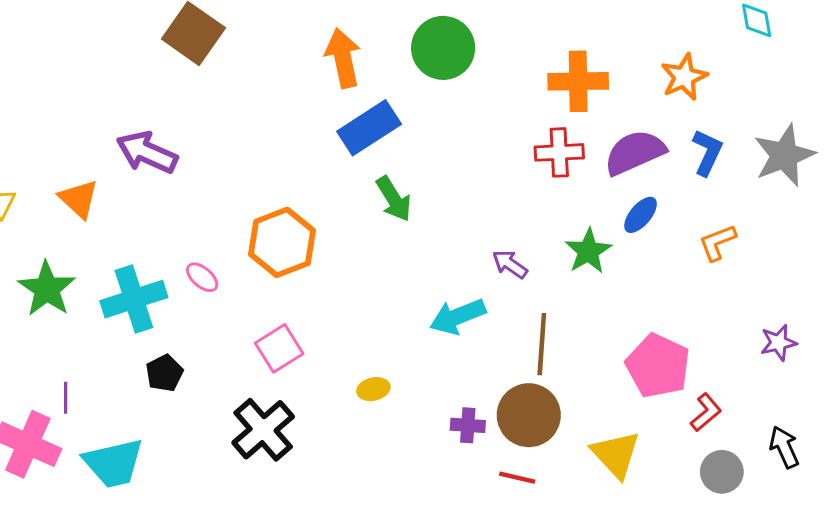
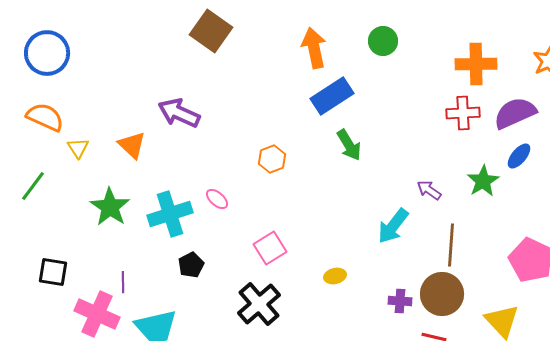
green circle: (443, 48) -> (383, 41), size x0.7
orange hexagon: (282, 242) -> (272, 159), moved, size x0.6
cyan arrow: (458, 316) -> (393, 226), turned -30

